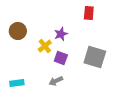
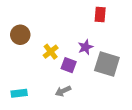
purple star: (61, 34) -> (86, 47), moved

